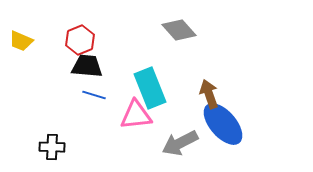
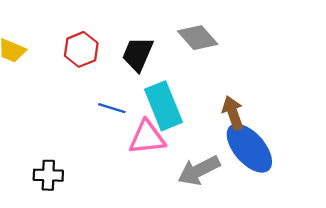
black trapezoid: (87, 66) -> (138, 54), moved, turned -72
blue line: (94, 95) -> (112, 108), moved

